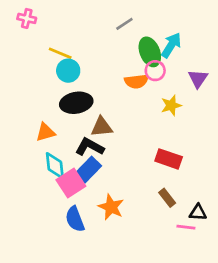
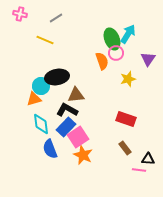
gray line: (124, 24) -> (56, 18), moved
cyan circle: (68, 71) -> (41, 86), moved
orange semicircle: (136, 81) -> (102, 61), turned -102
pink square: (71, 183) -> (78, 137), moved
blue semicircle: (75, 219) -> (50, 149), moved

